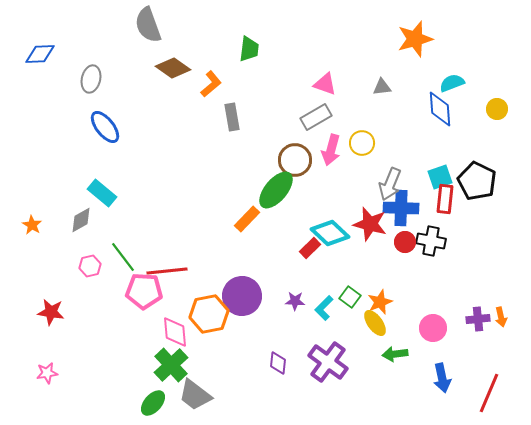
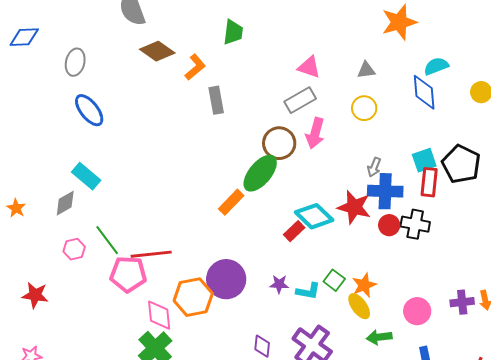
yellow circle: (362, 143) -> (364, 108), moved
gray arrow: (390, 184) -> (374, 167), size x0.6
cyan L-shape: (324, 308) -> (308, 291), turned -125

